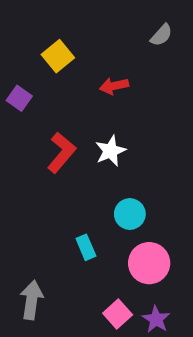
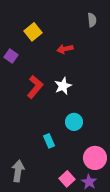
gray semicircle: (161, 35) -> (92, 20), turned -48
pink circle: (149, 263) -> (95, 158), moved

